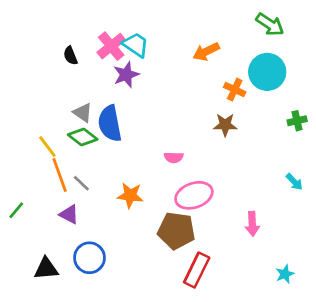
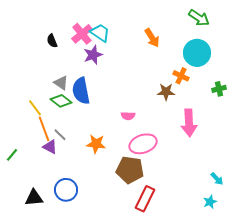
orange arrow: (206, 52) -> (152, 38), turned -96
orange cross: (235, 90) -> (181, 76), moved
cyan arrow: (294, 182) -> (217, 179), moved
purple triangle: (69, 214) -> (50, 147), moved
pink arrow: (252, 224) -> (189, 123), moved, size x1.5

